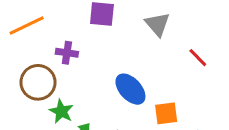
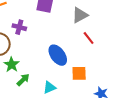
gray triangle: (157, 24) -> (80, 15), turned 36
red line: (198, 58) -> (89, 38), moved

